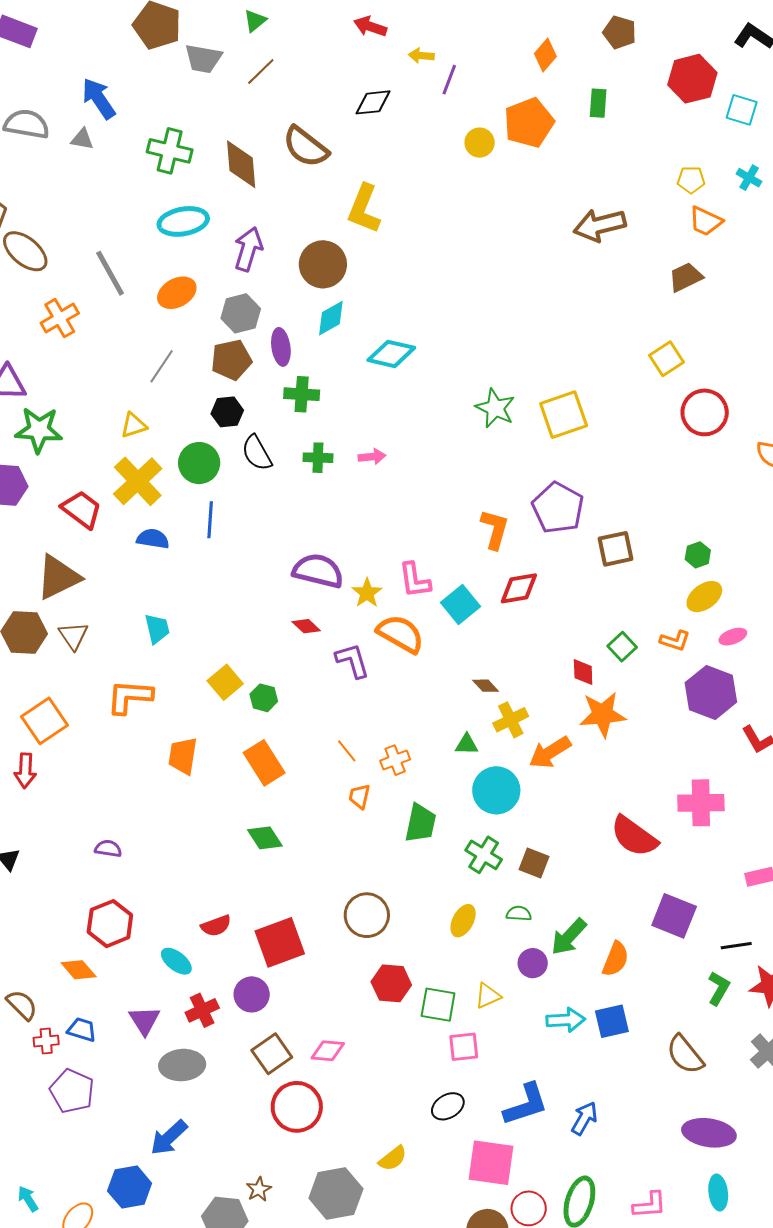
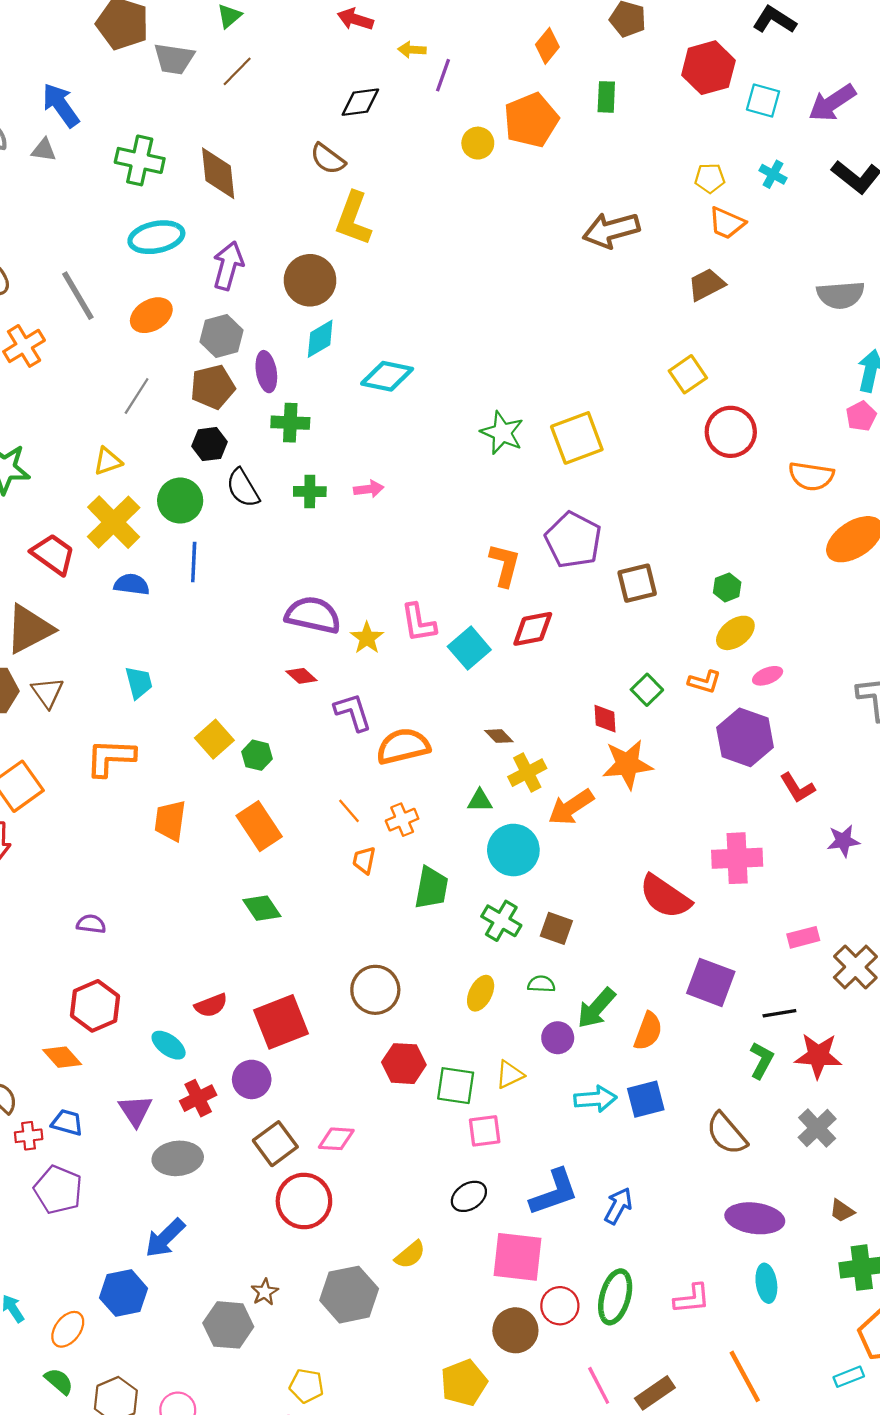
brown semicircle: (306, 147) -> (328, 159), moved, size x0.7
orange semicircle: (400, 634) -> (403, 746), moved, turned -42

